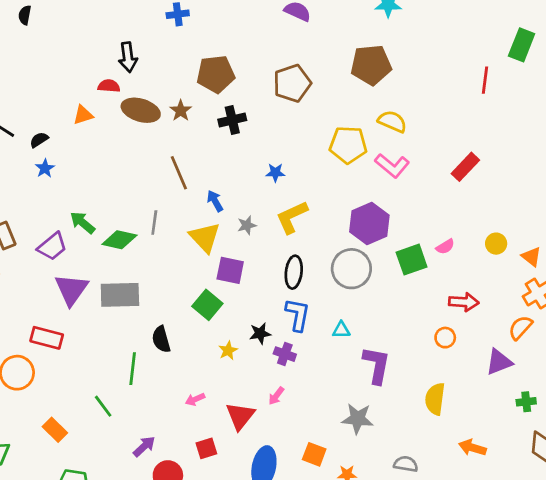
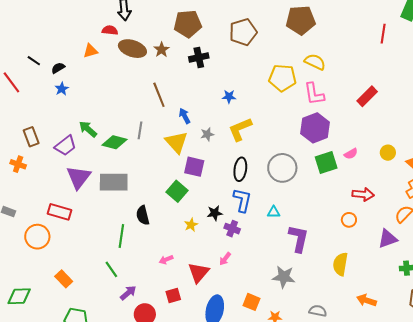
pink L-shape: (392, 166) -> (314, 94), turned 40
purple hexagon: (369, 224) -> (315, 128), moved
green line: (103, 406) -> (111, 269), moved

